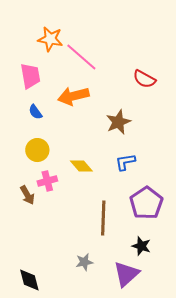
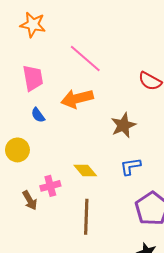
orange star: (50, 39) -> (33, 25), moved
yellow circle: (37, 150) -> (17, 150), moved
brown line: (103, 218) -> (86, 217), moved

